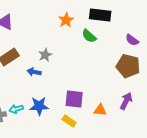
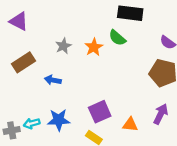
orange star: (66, 20) -> (94, 47), moved
gray star: (45, 55) -> (63, 46), moved
purple square: (74, 99) -> (100, 112), turned -30

